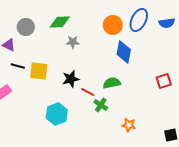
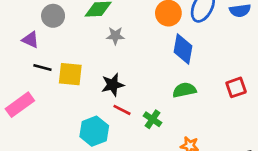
green semicircle: (112, 83) -> (184, 90), moved
red line: (88, 92) -> (122, 110), moved

